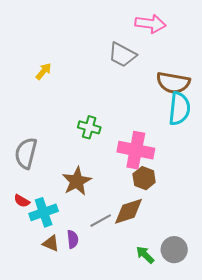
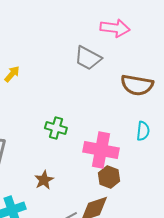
cyan semicircle: (179, 109) -> (143, 131), moved, size x0.6
brown star: (77, 181) -> (44, 180), size x0.7

